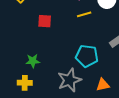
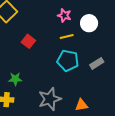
red square: (45, 21) -> (28, 41), turned 32
cyan pentagon: (87, 56) -> (68, 61), moved

